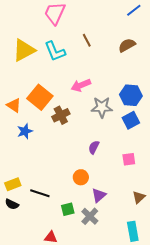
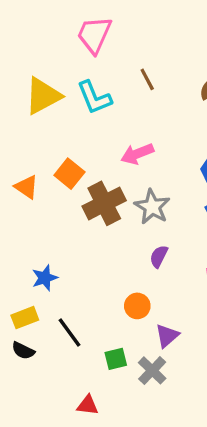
orange square: (40, 97) -> (69, 174), size x0.7
gray star: (102, 107) -> (152, 207), moved, turned 30
brown cross: (61, 115) -> (104, 203), size x1.4
blue star: (25, 131) -> (45, 278), moved
black line: (40, 193) -> (69, 332), turned 36

